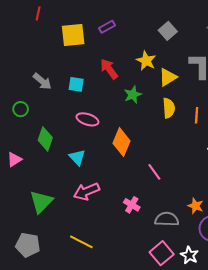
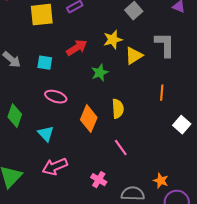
yellow star: (146, 61) -> (113, 40), turned 30
red arrow: (109, 69) -> (77, 48), turned 95
yellow semicircle: (169, 108) -> (118, 109), moved

